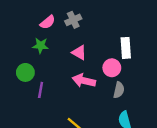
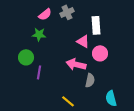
white rectangle: (126, 48) -> (96, 25), moved
pink triangle: (79, 53) -> (83, 41), moved
gray semicircle: (119, 90) -> (90, 80), moved

